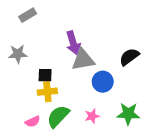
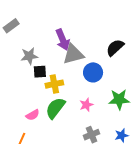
gray rectangle: (28, 15) -> (11, 26), moved
gray star: (18, 54) -> (29, 56), moved
yellow cross: (47, 92) -> (54, 84), moved

